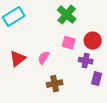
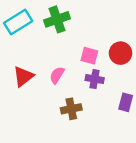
green cross: (67, 15) -> (57, 19), moved, turned 30
purple cross: (86, 61) -> (95, 79), moved

